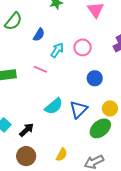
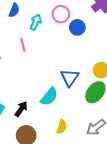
pink line: (40, 69) -> (23, 45), turned 64
blue circle: (95, 78) -> (77, 27), moved
cyan semicircle: (54, 106) -> (49, 97), moved

